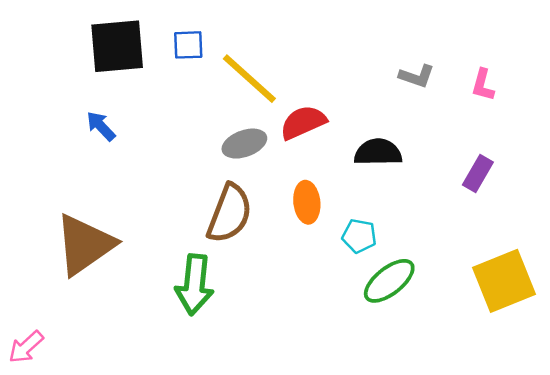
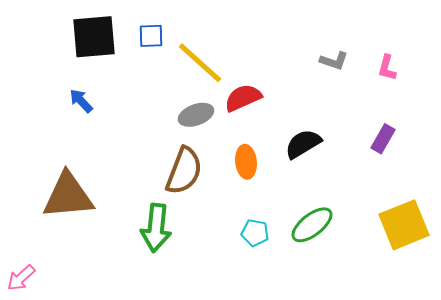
black semicircle: (378, 152) -> (303, 144), moved, turned -30
cyan pentagon: (359, 236) -> (255, 233), moved
brown triangle: (85, 245) -> (68, 196), turned 30

